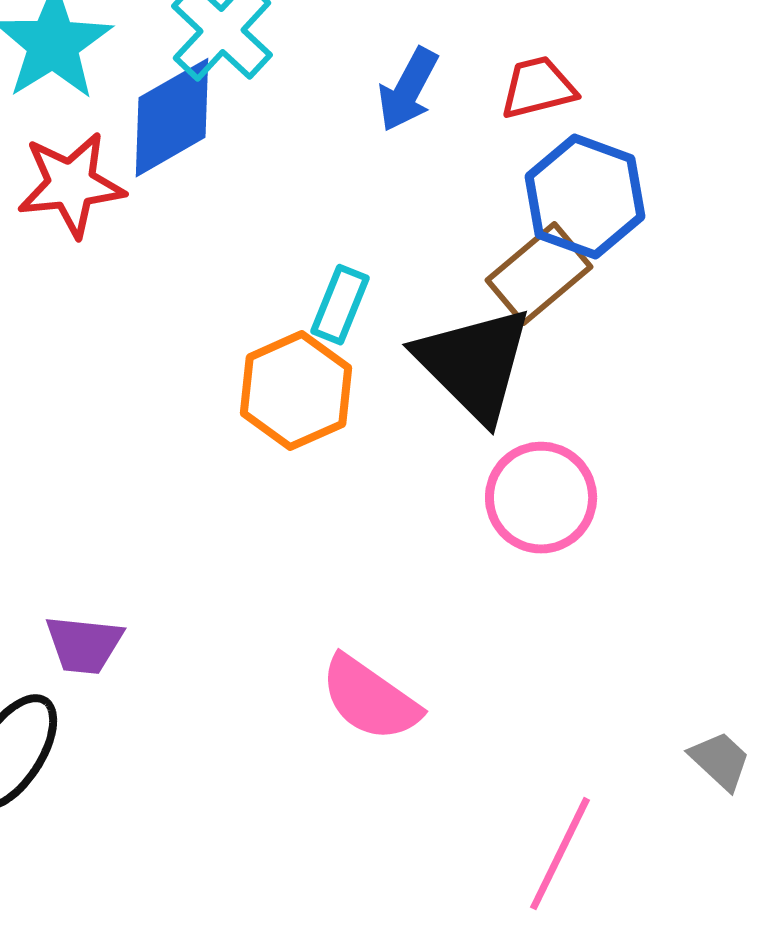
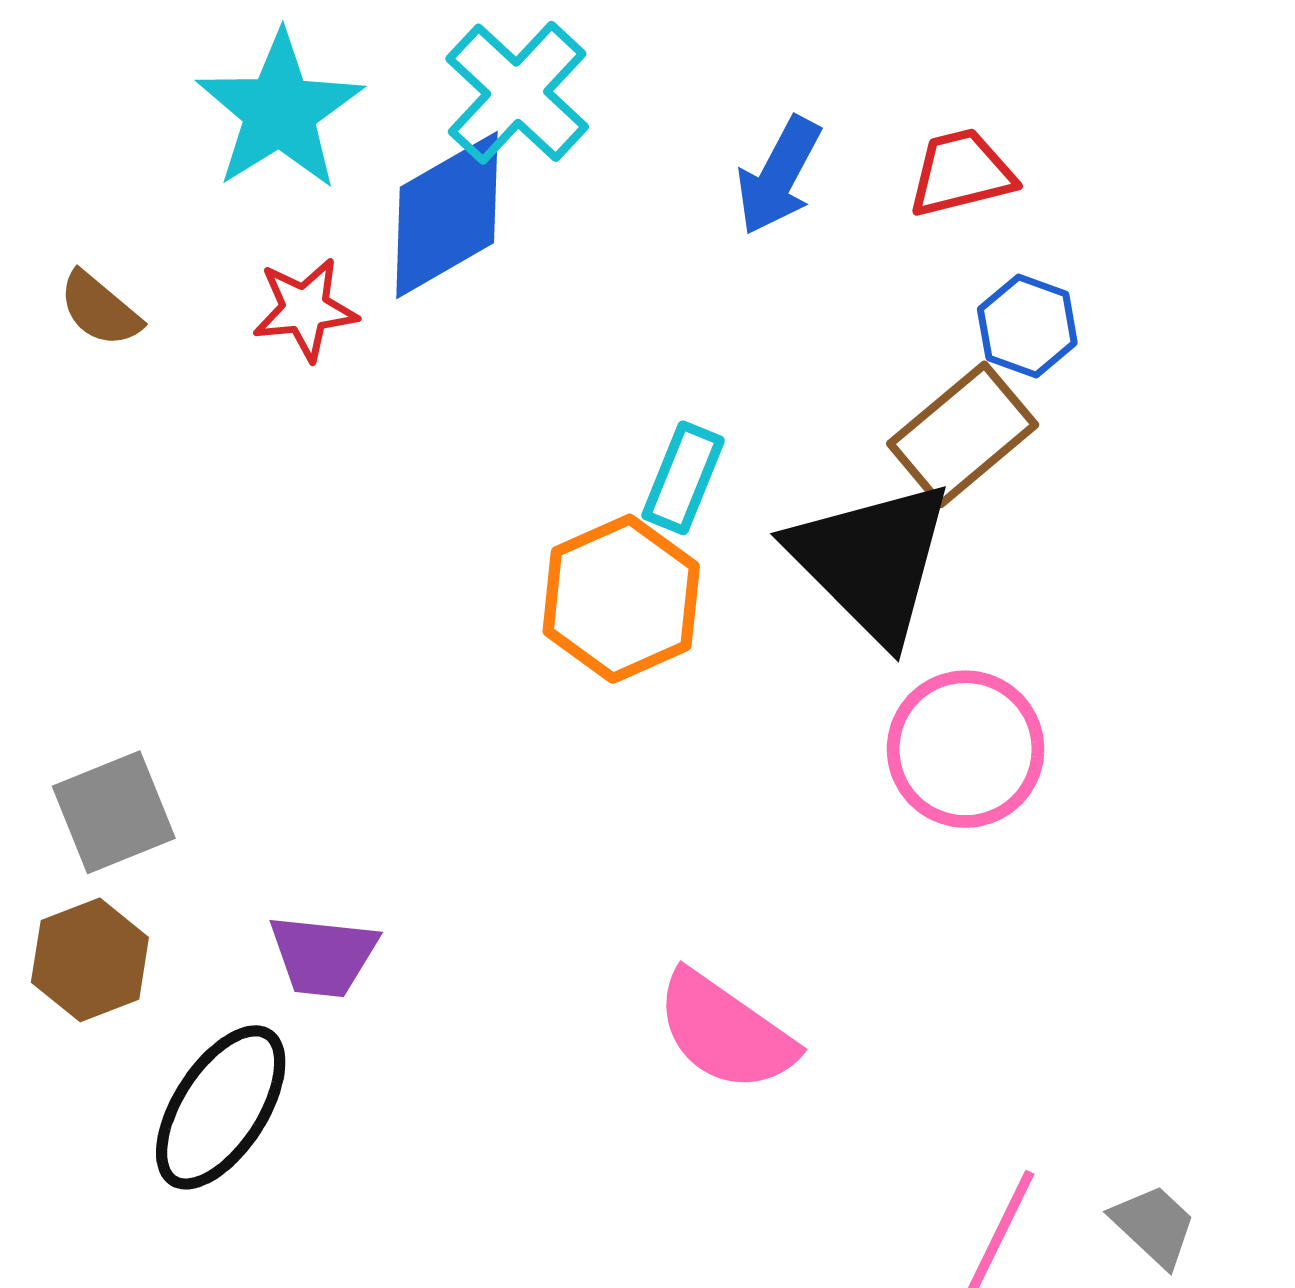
red star: (71, 185) -> (305, 309), size x0.7
blue hexagon: (585, 197) -> (1027, 326), size x0.6
gray trapezoid: (720, 761) -> (1154, 1226), moved

